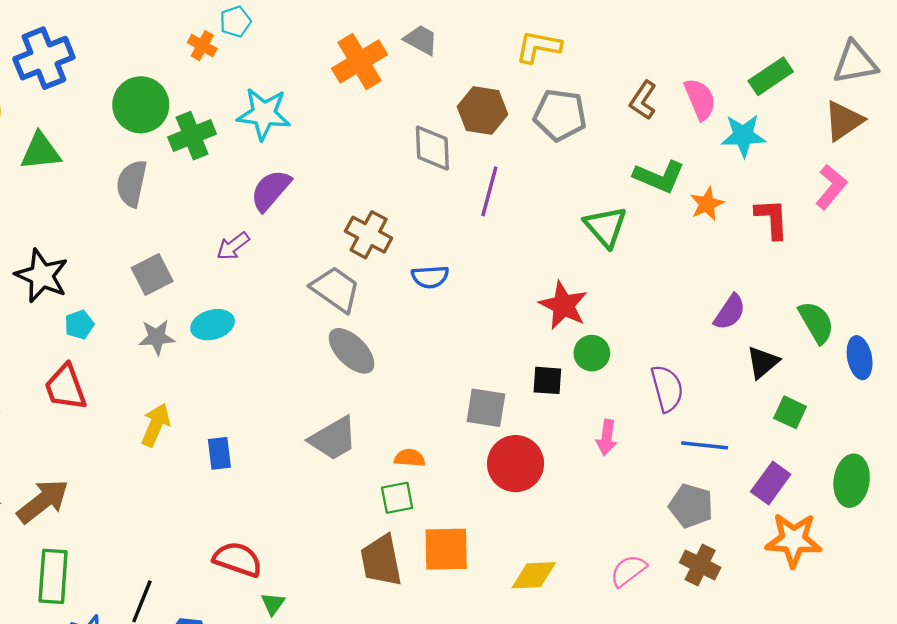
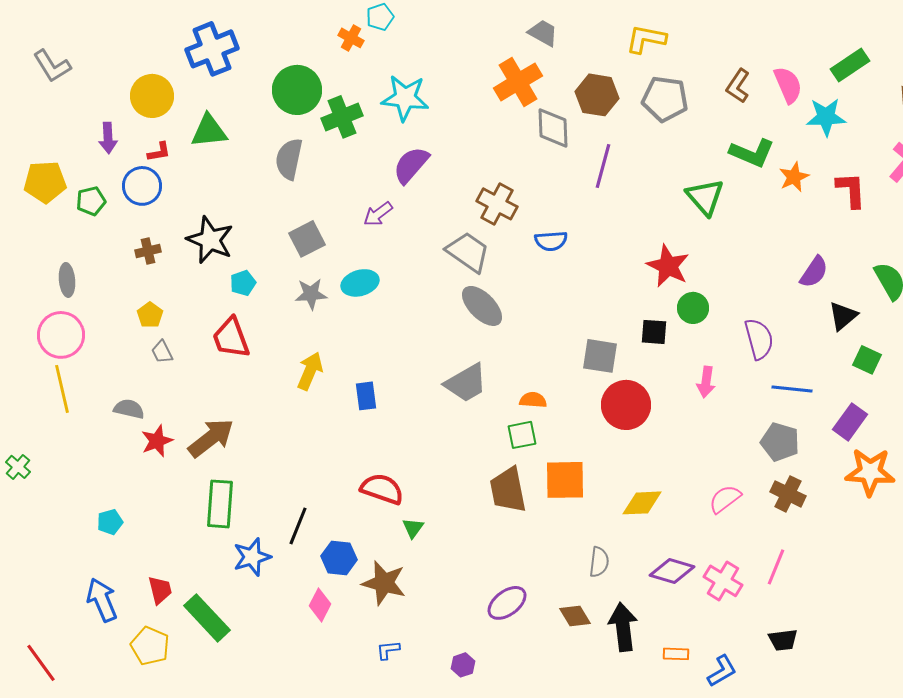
orange cross: (359, 62) -> (518, 82), moved

